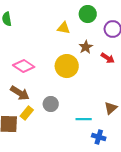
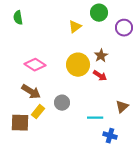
yellow triangle: (64, 28) -> (75, 27), turned -48
brown star: (86, 47) -> (101, 56), moved
red arrow: (108, 58) -> (100, 76), moved

